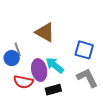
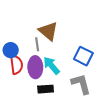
gray line: (18, 49) -> (37, 44), moved
red semicircle: (23, 82) -> (16, 65), moved, turned -120

